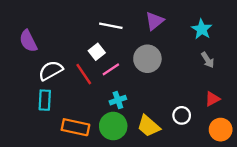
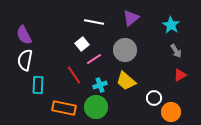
white semicircle: (51, 71) -> (25, 60), moved, turned -50
red line: (84, 74) -> (74, 75), moved
red triangle: (212, 99) -> (180, 75), moved
yellow trapezoid: (149, 126) -> (126, 81), moved
orange circle: (221, 130) -> (171, 112), moved

